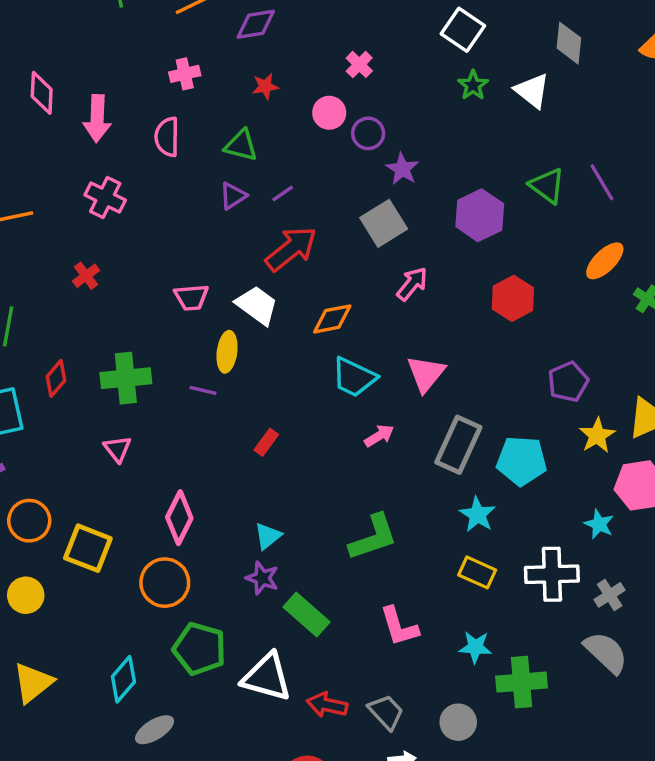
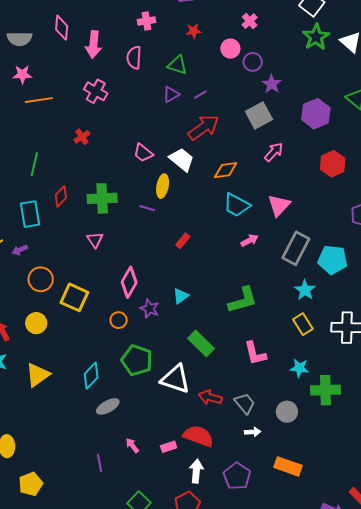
green star: (473, 85) -> (316, 37), size x1.5
pink trapezoid: (191, 297) -> (143, 153), turned 40
yellow rectangle: (477, 572) -> (303, 324), turned 30
purple star: (262, 578) -> (150, 309), moved
orange circle: (165, 583) -> (119, 320), size x0.6

